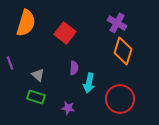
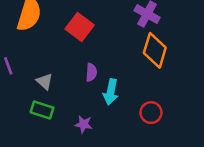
red circle: (120, 99) -> (151, 113), size x0.6

